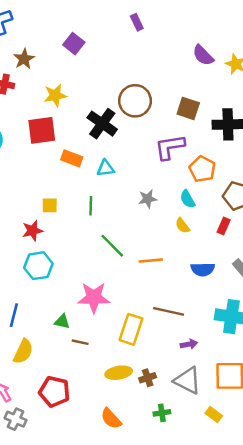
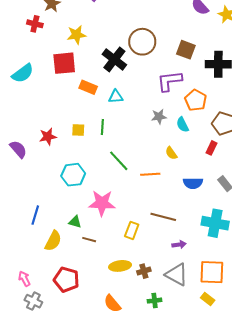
gray star: (148, 199) -> (159, 117), moved
yellow square: (50, 205) -> (78, 130), moved
yellow semicircle: (183, 226) -> (171, 153), moved
red star: (33, 231) -> (48, 137), moved
cyan hexagon: (38, 266) -> (73, 175), moved
yellow rectangle: (131, 329) -> (132, 230), size x0.7
yellow semicircle: (23, 351) -> (53, 241), moved
yellow rectangle: (214, 414) -> (208, 299), moved

